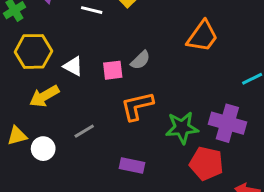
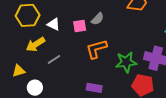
gray line: (84, 131) -> (54, 59), moved
white circle: (43, 149) -> (35, 88), moved

